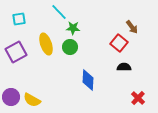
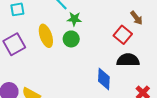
black semicircle: (124, 67) -> (128, 60), size x1.5
blue diamond: (88, 80) -> (104, 79), moved

